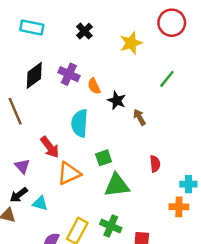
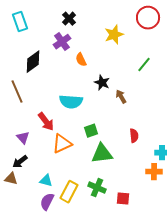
cyan rectangle: (32, 28) -> (20, 22), moved, turned 60
black cross: (84, 31) -> (69, 19), moved
purple cross: (69, 74) -> (62, 42), moved, turned 30
orange semicircle: (94, 86) -> (81, 60), moved
cyan semicircle: (80, 123) -> (71, 102), turned -90
cyan triangle: (40, 203) -> (46, 181), moved

